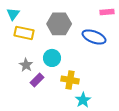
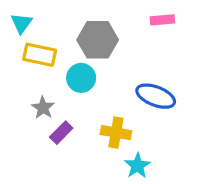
pink rectangle: (107, 12) -> (162, 20), moved
blue ellipse: (94, 37) -> (156, 96), moved
cyan circle: (52, 58) -> (81, 78), moved

